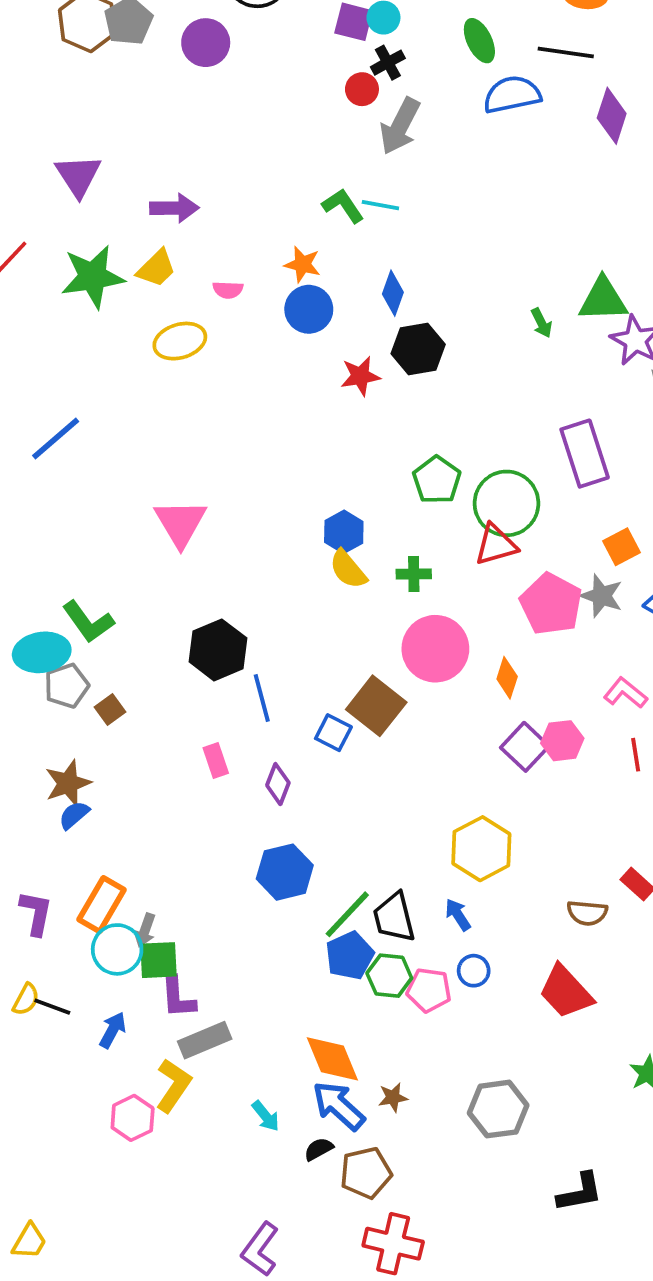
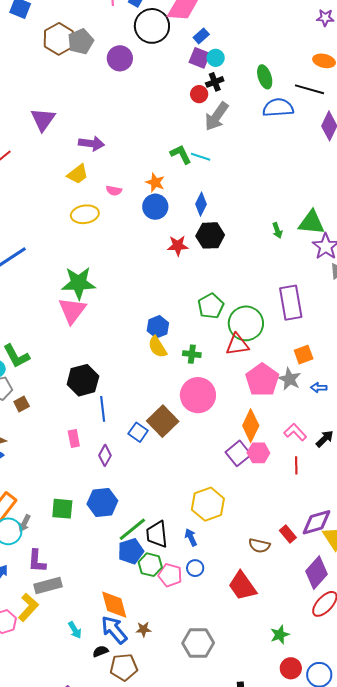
green star: (93, 277) -> (79, 283), moved
orange diamond: (507, 678) -> (251, 426), moved, size x1.5
green square: (159, 960) -> (62, 509), moved

